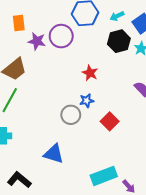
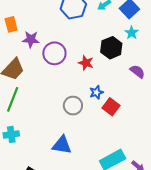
purple circle: (61, 36) -> (54, 53), moved
black hexagon: (119, 41) -> (111, 48), moved
blue star: (87, 101) -> (96, 92), moved

